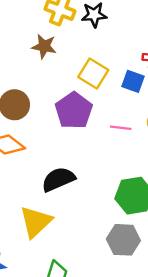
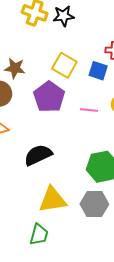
brown star: (44, 46) -> (15, 68), moved
yellow triangle: (36, 222) -> (53, 200), moved, turned 36

